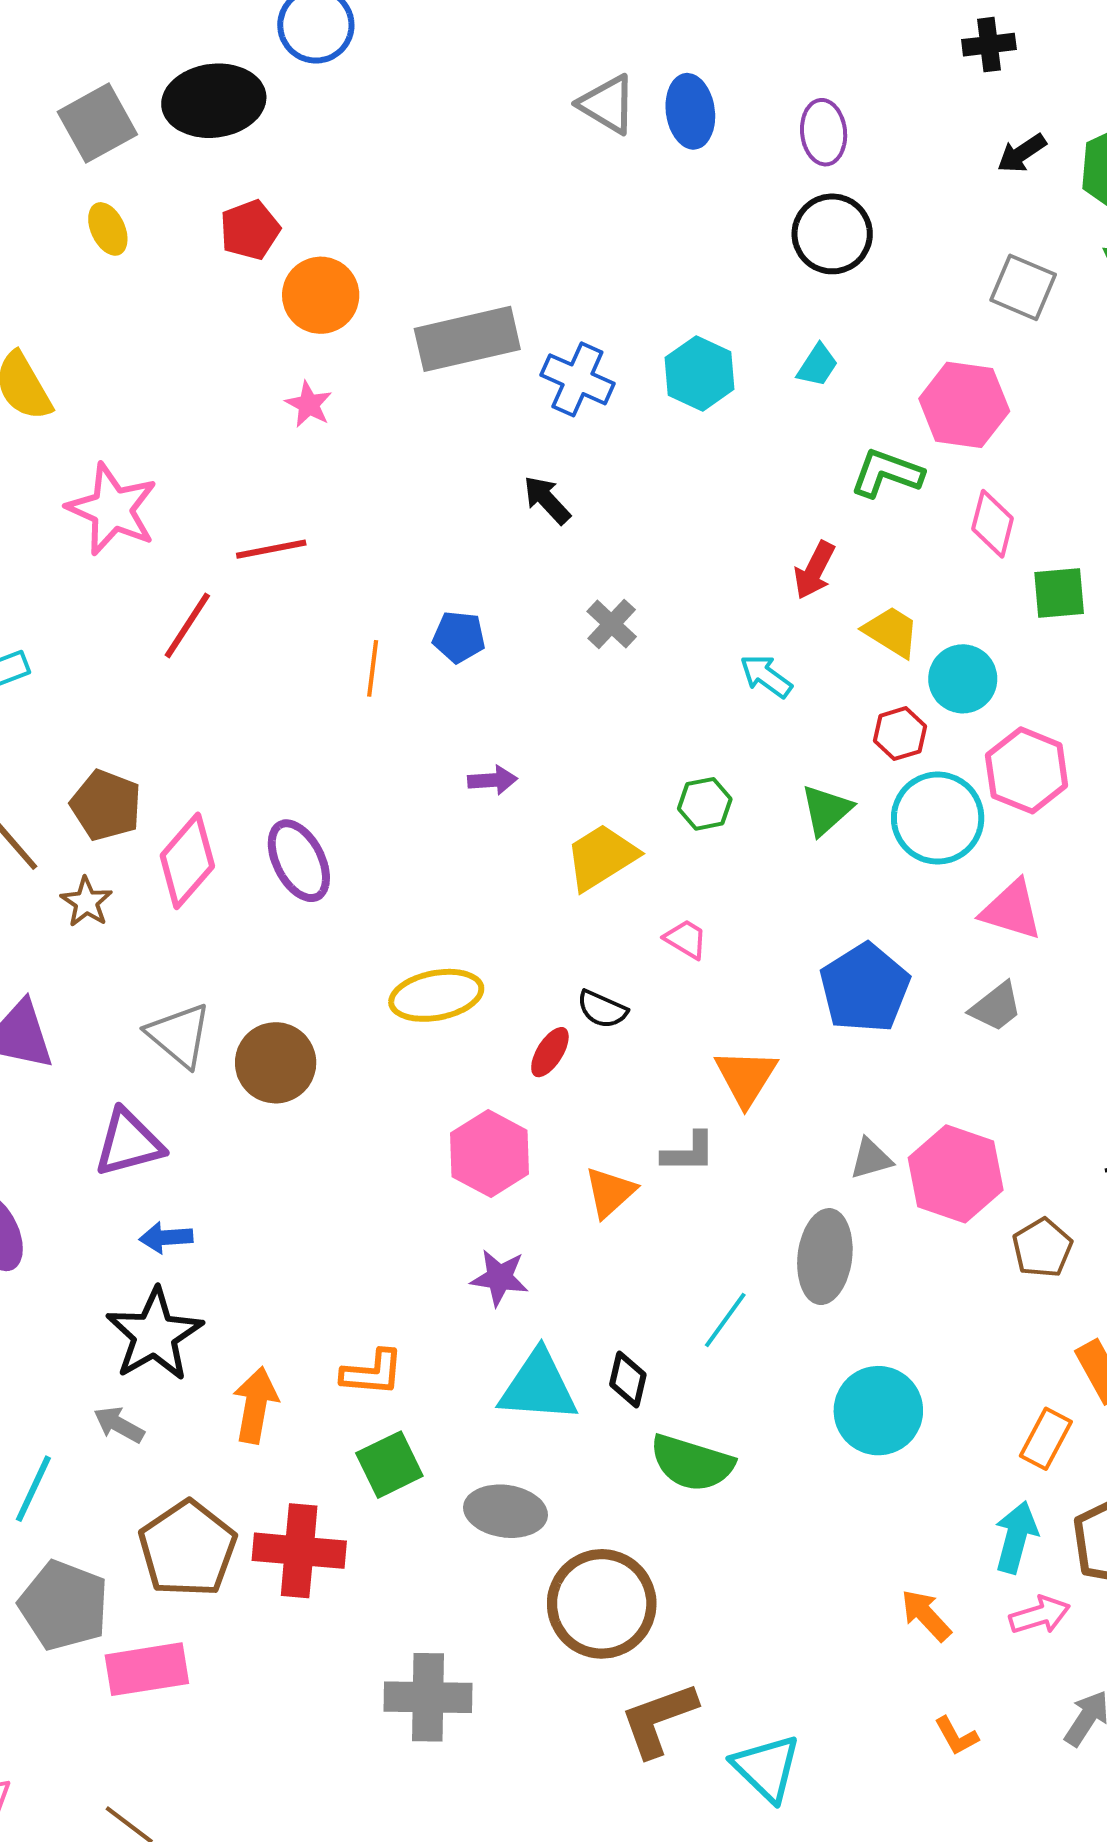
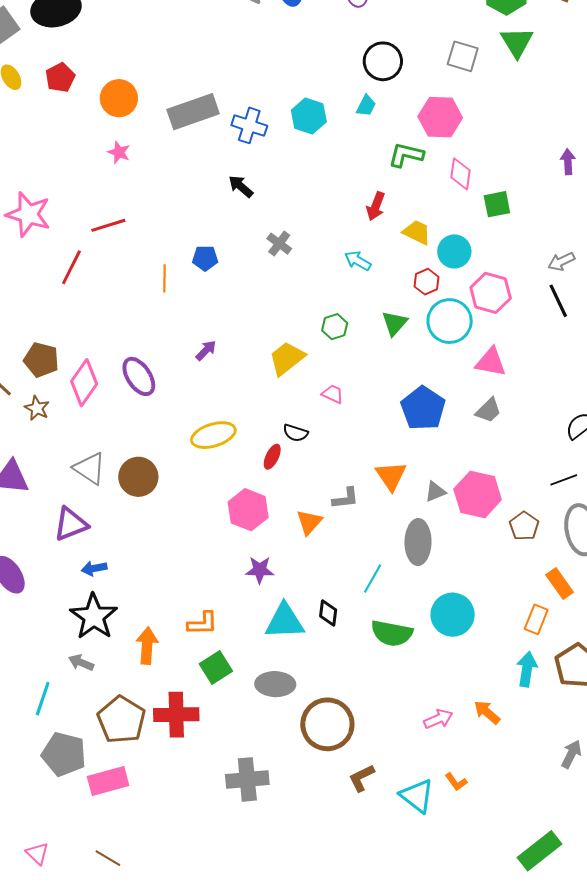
red pentagon: (250, 230) -> (60, 78), moved
black circle: (832, 234) -> (383, 61), moved
purple arrow: (492, 780) -> (206, 350), moved, turned -35
orange triangle: (746, 1077) -> (391, 476), moved
green semicircle: (692, 1463) -> (392, 633), moved
pink arrow: (1040, 1615) -> (438, 719), moved
brown L-shape: (659, 1720) -> (362, 778), size x0.7
orange L-shape: (956, 1736) -> (456, 782), moved

